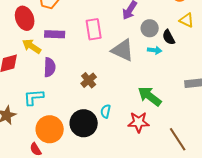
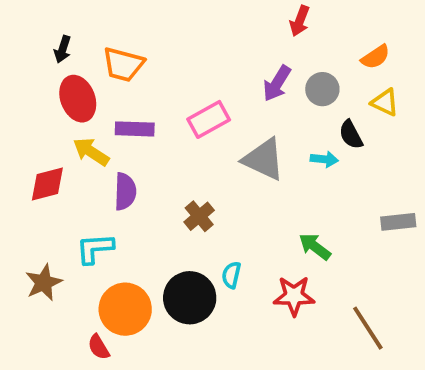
gray circle: (150, 28) -> (322, 89), moved
pink rectangle: (94, 29) -> (209, 119), turned 70
green arrow: (150, 96) -> (315, 247), size x0.7

